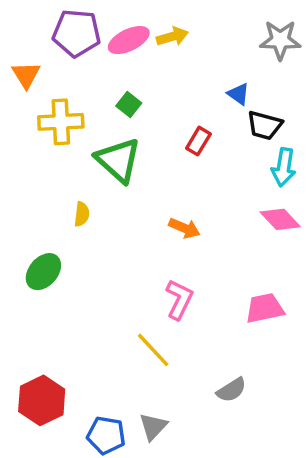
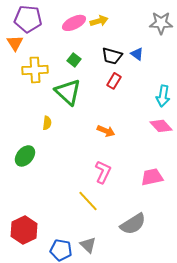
purple pentagon: (77, 33) -> (28, 19), moved
black trapezoid: (265, 125) -> (112, 56), moved
gray semicircle: (231, 390) -> (133, 224), size x1.5
gray triangle: (153, 427) -> (88, 245), turned -30

